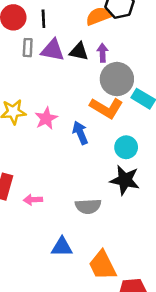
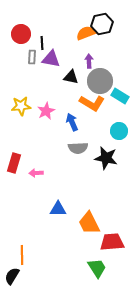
black line: (43, 19) -> (42, 43), moved
black triangle: (79, 51) -> (71, 77), moved
cyan circle: (126, 147) -> (119, 131), moved
gray semicircle: (88, 206) -> (78, 148), moved

